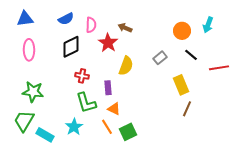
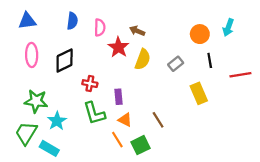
blue semicircle: (66, 19) -> (72, 21), turned -56
black diamond: (71, 47) -> (65, 60), moved
black line: (191, 55) -> (210, 60), turned 40
yellow semicircle: (126, 66) -> (143, 59), moved
brown line: (187, 109) -> (158, 120), moved, turned -56
cyan star: (74, 127) -> (57, 121), moved

